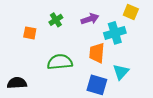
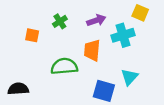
orange trapezoid: (97, 53) -> (92, 50), moved

